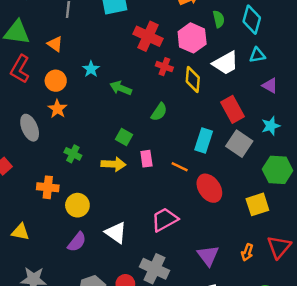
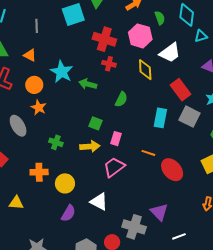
cyan triangle: (257, 55) -> (201, 36), moved
red cross: (164, 67) -> (109, 64), moved
cyan star: (91, 69) -> (62, 72), size x1.6
pink rectangle: (146, 159) -> (116, 139), turned 32
orange line: (180, 167) -> (148, 153), moved
red ellipse: (209, 188) -> (172, 170), moved
pink trapezoid: (165, 220) -> (114, 167), moved
yellow triangle: (20, 232) -> (16, 203), moved
purple triangle: (208, 256) -> (159, 212), moved

